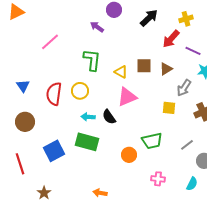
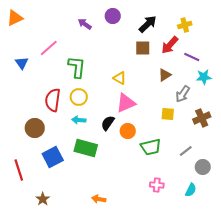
purple arrow: (97, 27) -> (85, 24), moved
green L-shape: (92, 60) -> (77, 67), moved
brown square: (144, 66) -> (143, 48), moved
blue triangle: (23, 86) -> (22, 63), moved
cyan arrow: (88, 117) -> (79, 120), moved
black semicircle: (109, 117) -> (108, 123), turned 70
brown circle: (25, 122) -> (35, 128), moved
orange circle: (129, 155) -> (128, 131), moved

